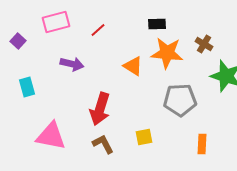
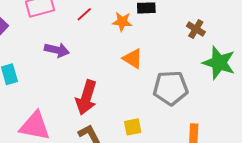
orange star: (167, 53) -> (122, 22), moved, size x0.6
orange triangle: (133, 66) -> (133, 58), moved

